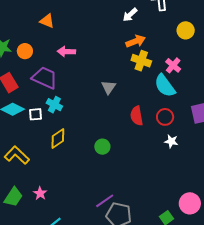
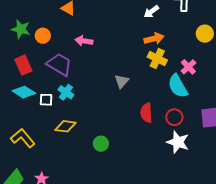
yellow diamond: (58, 138) -> (66, 126), turned 35
white star: (171, 141) -> (178, 142), size x1.6
green circle: (102, 147) -> (101, 144), moved

